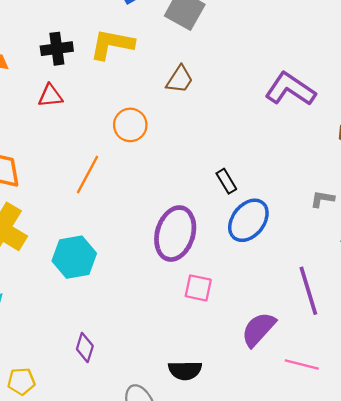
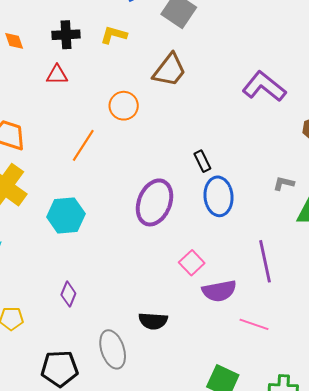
yellow L-shape: (112, 44) -> (114, 35), size x0.7
brown trapezoid: (180, 79) -> (169, 70), size x1.4
blue ellipse: (248, 220) -> (218, 196), turned -48
pink square: (198, 288) -> (192, 263), moved, turned 30
purple semicircle: (258, 329) -> (219, 291), turned -148

